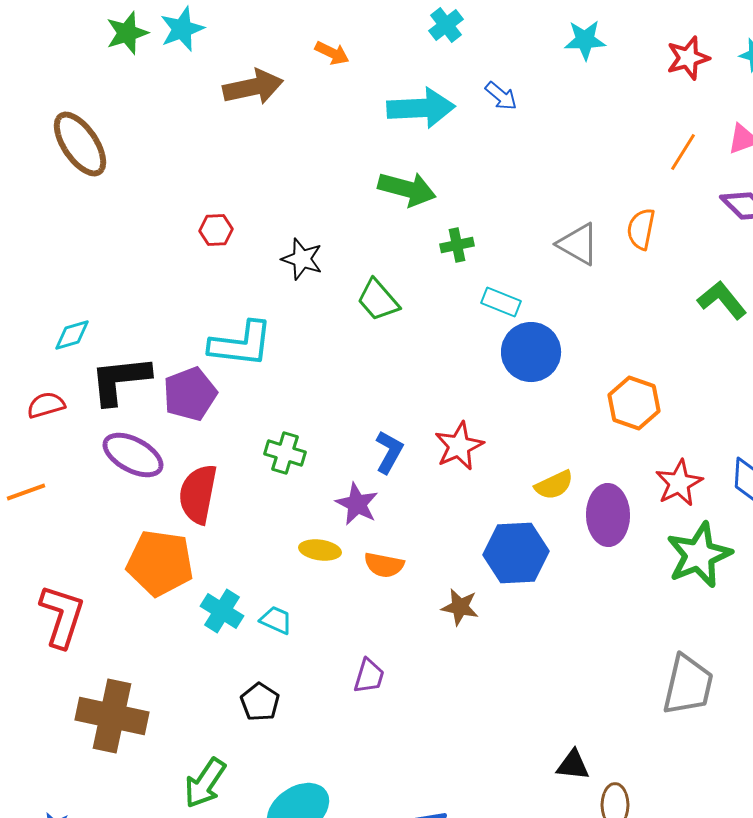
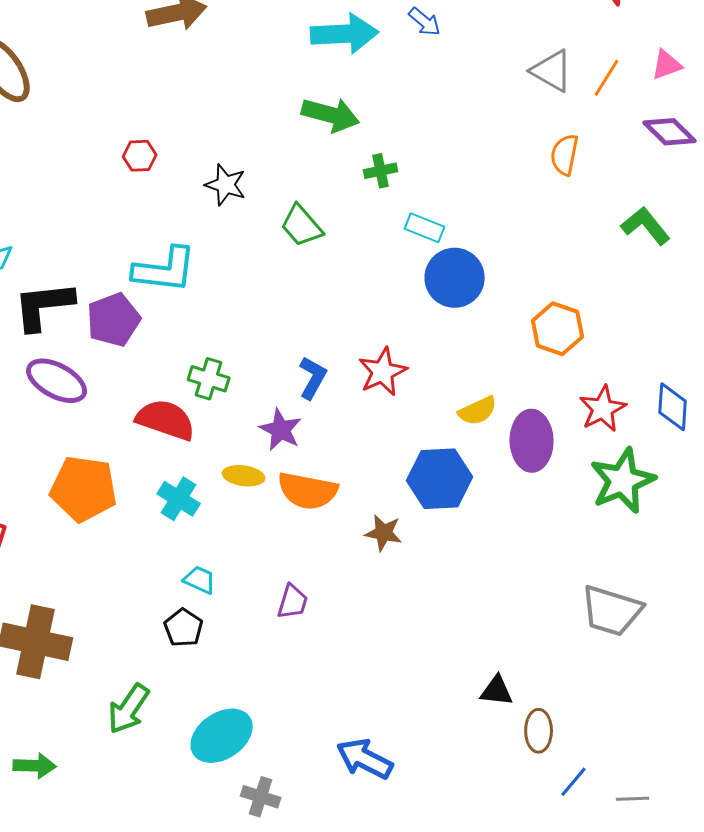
gray triangle: (578, 244) -> (552, 71), moved
red semicircle: (198, 494) -> (166, 420), moved, turned 98
orange semicircle: (384, 565) -> (308, 491), size x1.5
cyan cross: (222, 611) -> (179, 499), moved
cyan trapezoid: (276, 620) -> (200, 580), moved
gray trapezoid: (688, 685) -> (612, 611), turned 94

